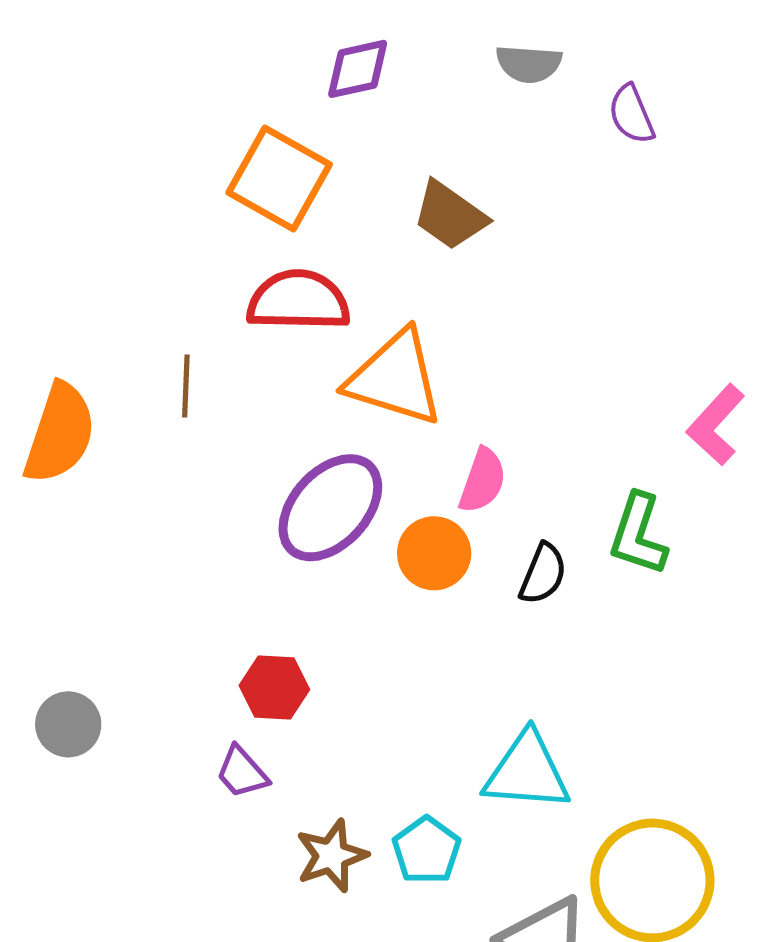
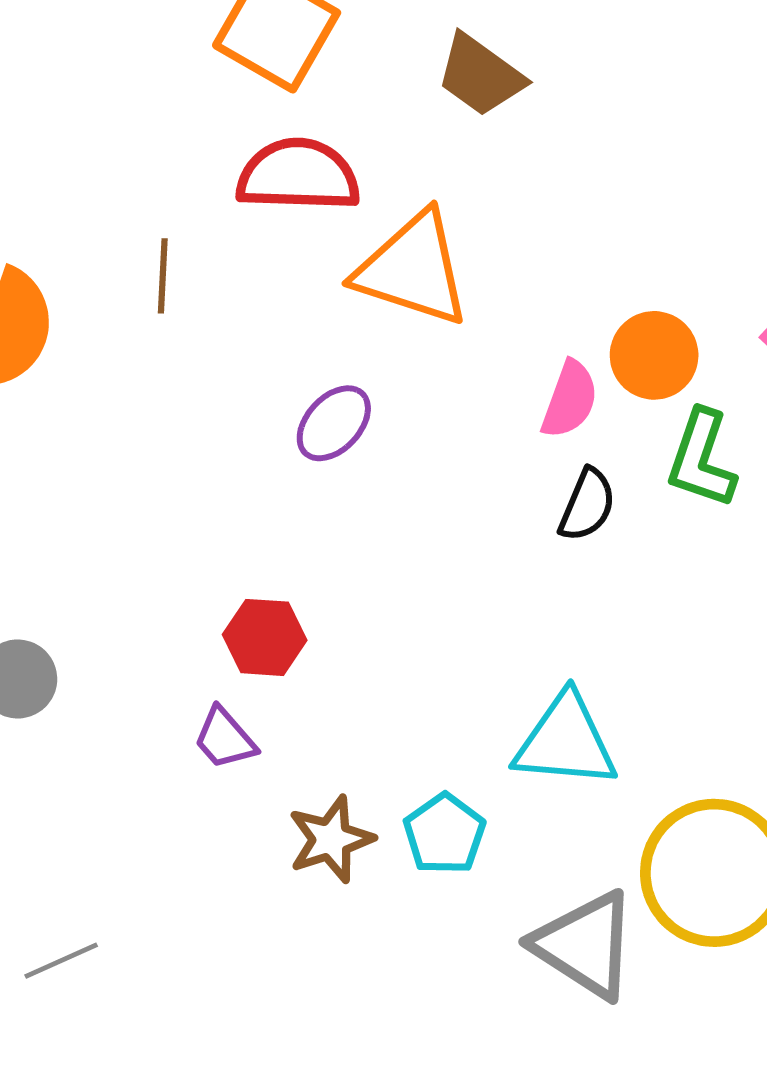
pink semicircle: (482, 481) -> (570, 399), moved
purple ellipse: (330, 508) -> (334, 423), size x0.6
orange circle: (434, 553) -> (654, 355), moved

